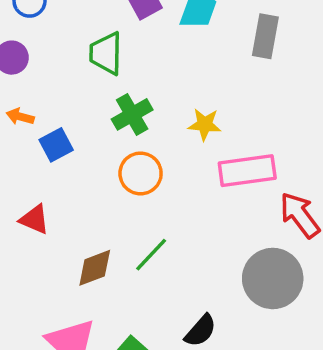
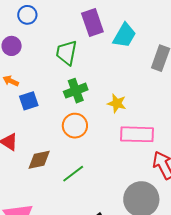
brown diamond: (95, 268) -> (39, 160), moved

